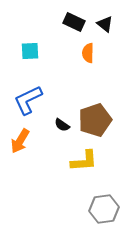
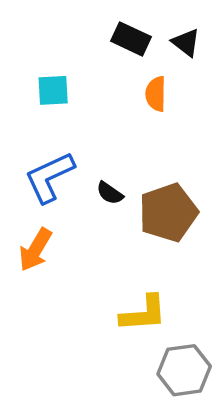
black semicircle: (62, 125) -> (110, 193), moved
yellow L-shape: (84, 161) -> (143, 314), moved

